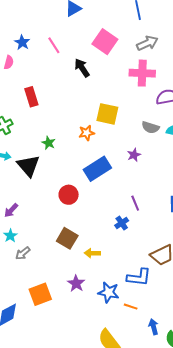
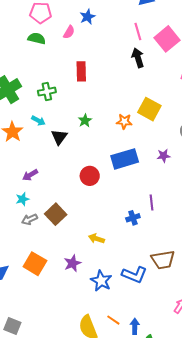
pink line: (54, 45) -> (138, 31), moved
black triangle: (28, 166) -> (59, 137), size x0.7
brown square: (67, 238) -> (56, 214), moved
orange square: (40, 294) -> (35, 264), turned 35
orange line: (131, 307) -> (113, 320), moved

